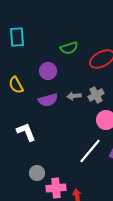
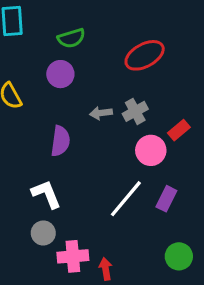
green semicircle: (69, 48) -> (71, 38), moved
purple semicircle: (48, 100) -> (60, 141), moved, turned -66
white L-shape: (26, 132) -> (46, 194), moved

